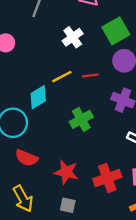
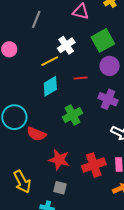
yellow line: (62, 77) -> (50, 61), moved
cyan diamond: (38, 97) -> (50, 86), moved
red semicircle: (27, 158) -> (36, 134), moved

